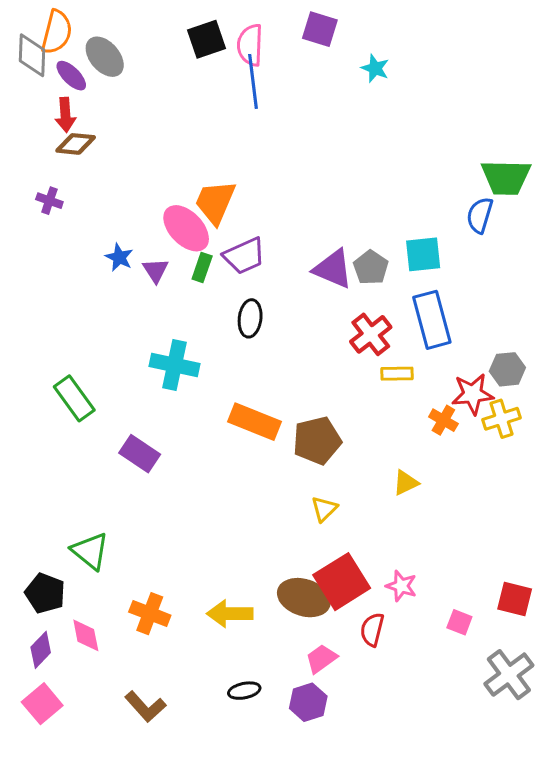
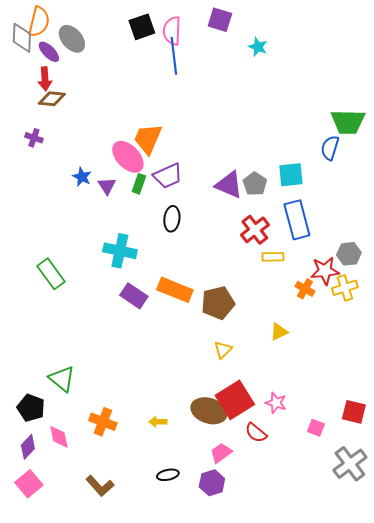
purple rectangle: (140, 454) -> (134, 296), moved
yellow arrow: (230, 614) -> (158, 422), size x0.6
red semicircle: (372, 630) -> (256, 433), turned -65

